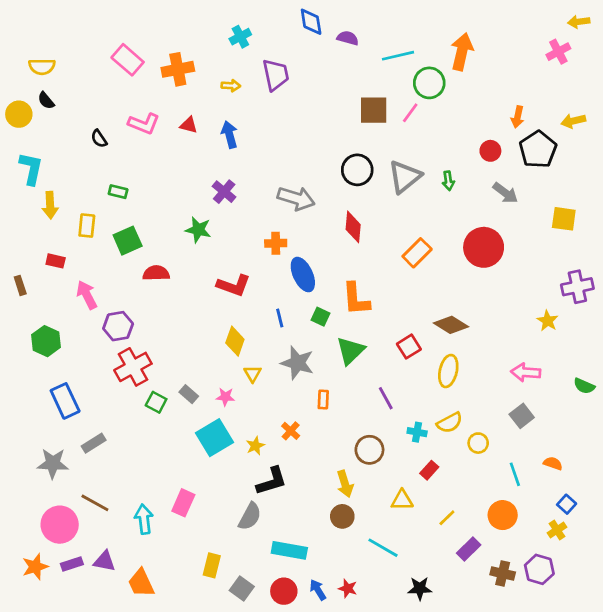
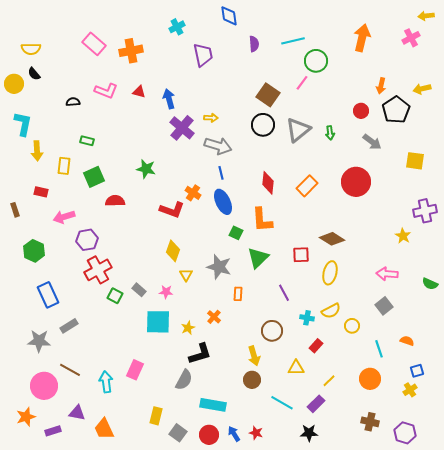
purple semicircle: (348, 38) -> (254, 44), moved, turned 70
orange arrow: (462, 52) -> (362, 38), moved
yellow arrow: (231, 86) -> (211, 118), moved
brown square: (374, 110) -> (268, 95), moved, turned 35
black semicircle: (99, 139) -> (73, 102), turned 120
purple cross: (224, 192) -> (182, 128), moved, size x1.4
red diamond: (353, 227) -> (268, 183), moved
orange cross: (276, 243) -> (193, 193), moved, turned 35
pink arrow: (87, 295) -> (64, 217), turned -80
blue line: (280, 318) -> (221, 173), moved
red square: (409, 347) -> (301, 255), turned 30
cyan square: (215, 438) -> (158, 322), turned 32
blue square: (567, 504) -> (417, 371), turned 32
purple rectangle: (469, 549) -> (316, 404), moved
purple rectangle: (72, 564) -> (53, 431), moved
purple hexagon: (539, 569) -> (405, 433), moved

